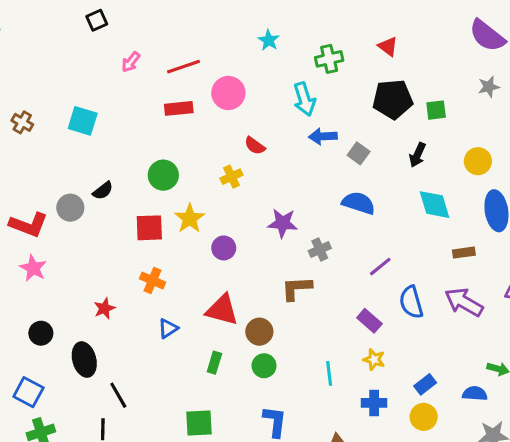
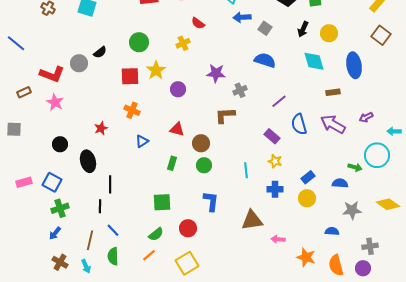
yellow circle: (478, 161) -> (329, 33), moved
red triangle: (222, 310) -> (177, 129), size x0.7
black line: (118, 395) -> (110, 184), turned 30

